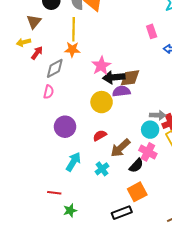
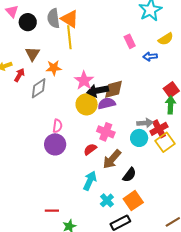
brown triangle: (34, 22) -> (32, 54), moved
yellow line: (74, 29) -> (69, 37), moved
pink semicircle: (49, 92) -> (57, 126), moved
yellow circle: (102, 102) -> (87, 104), moved
pink cross: (148, 152) -> (106, 132), moved
cyan arrow: (73, 162) -> (90, 181), moved
cyan cross: (102, 169) -> (107, 200), moved

